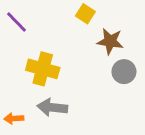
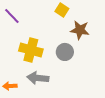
gray circle: (124, 72) -> (65, 52), moved

